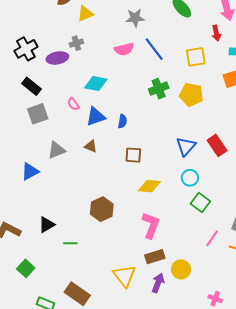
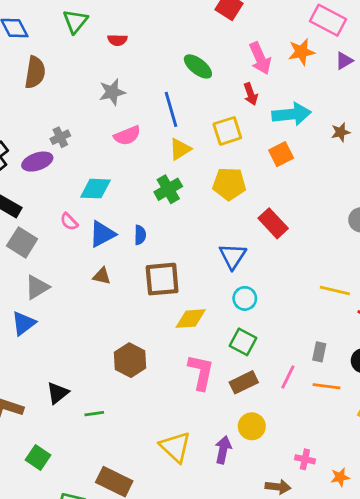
yellow triangle: (85, 14) -> (180, 149), moved
gray star: (135, 18) -> (112, 92), moved
blue line: (154, 49) -> (171, 109), moved, turned 30
green cross: (159, 89) -> (168, 189), moved
gray square: (38, 114) -> (22, 242), turned -30
red rectangle: (217, 145) -> (273, 223), moved
gray triangle: (56, 150) -> (37, 287), moved
brown square: (133, 155) -> (162, 279), size x1.5
green square: (200, 202) -> (243, 342), moved
brown rectangle: (155, 257) -> (244, 382), moved

